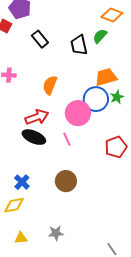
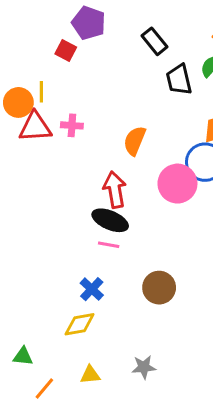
black rectangle: (40, 39) -> (155, 41), moved
red arrow: (37, 117) -> (115, 190), turned -80
pink line: (67, 139) -> (109, 245), moved, turned -56

